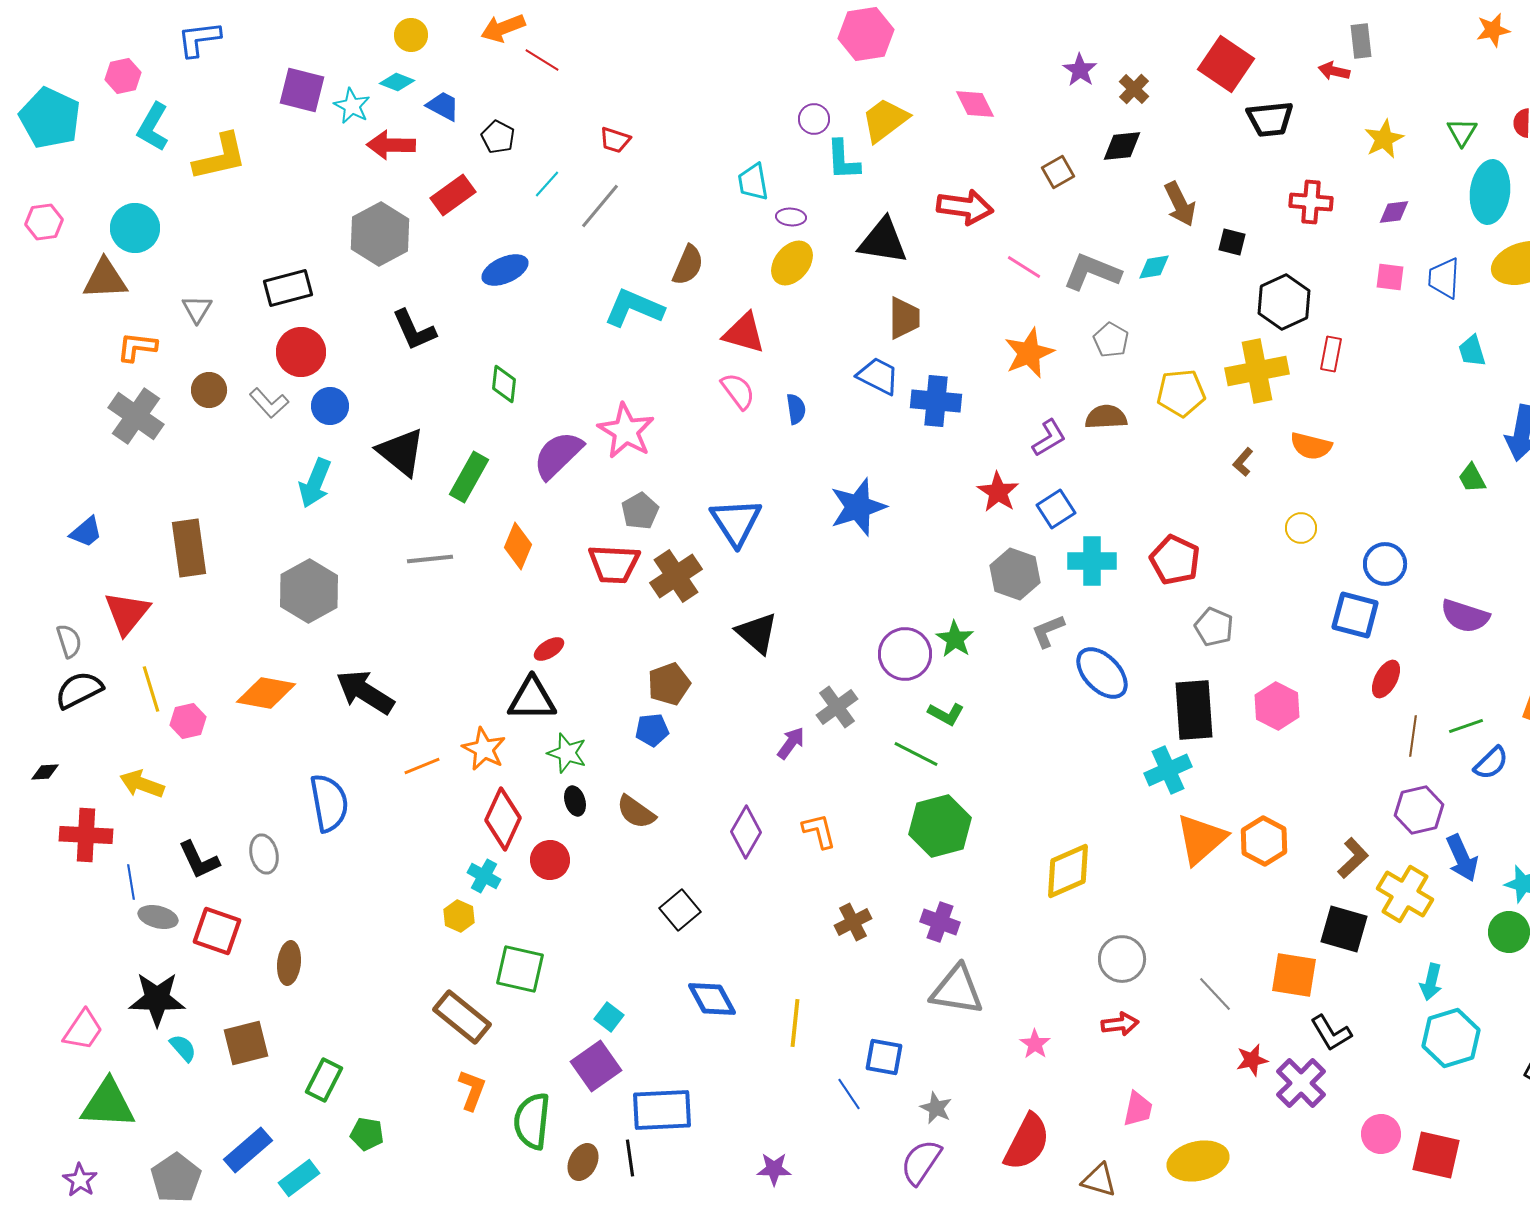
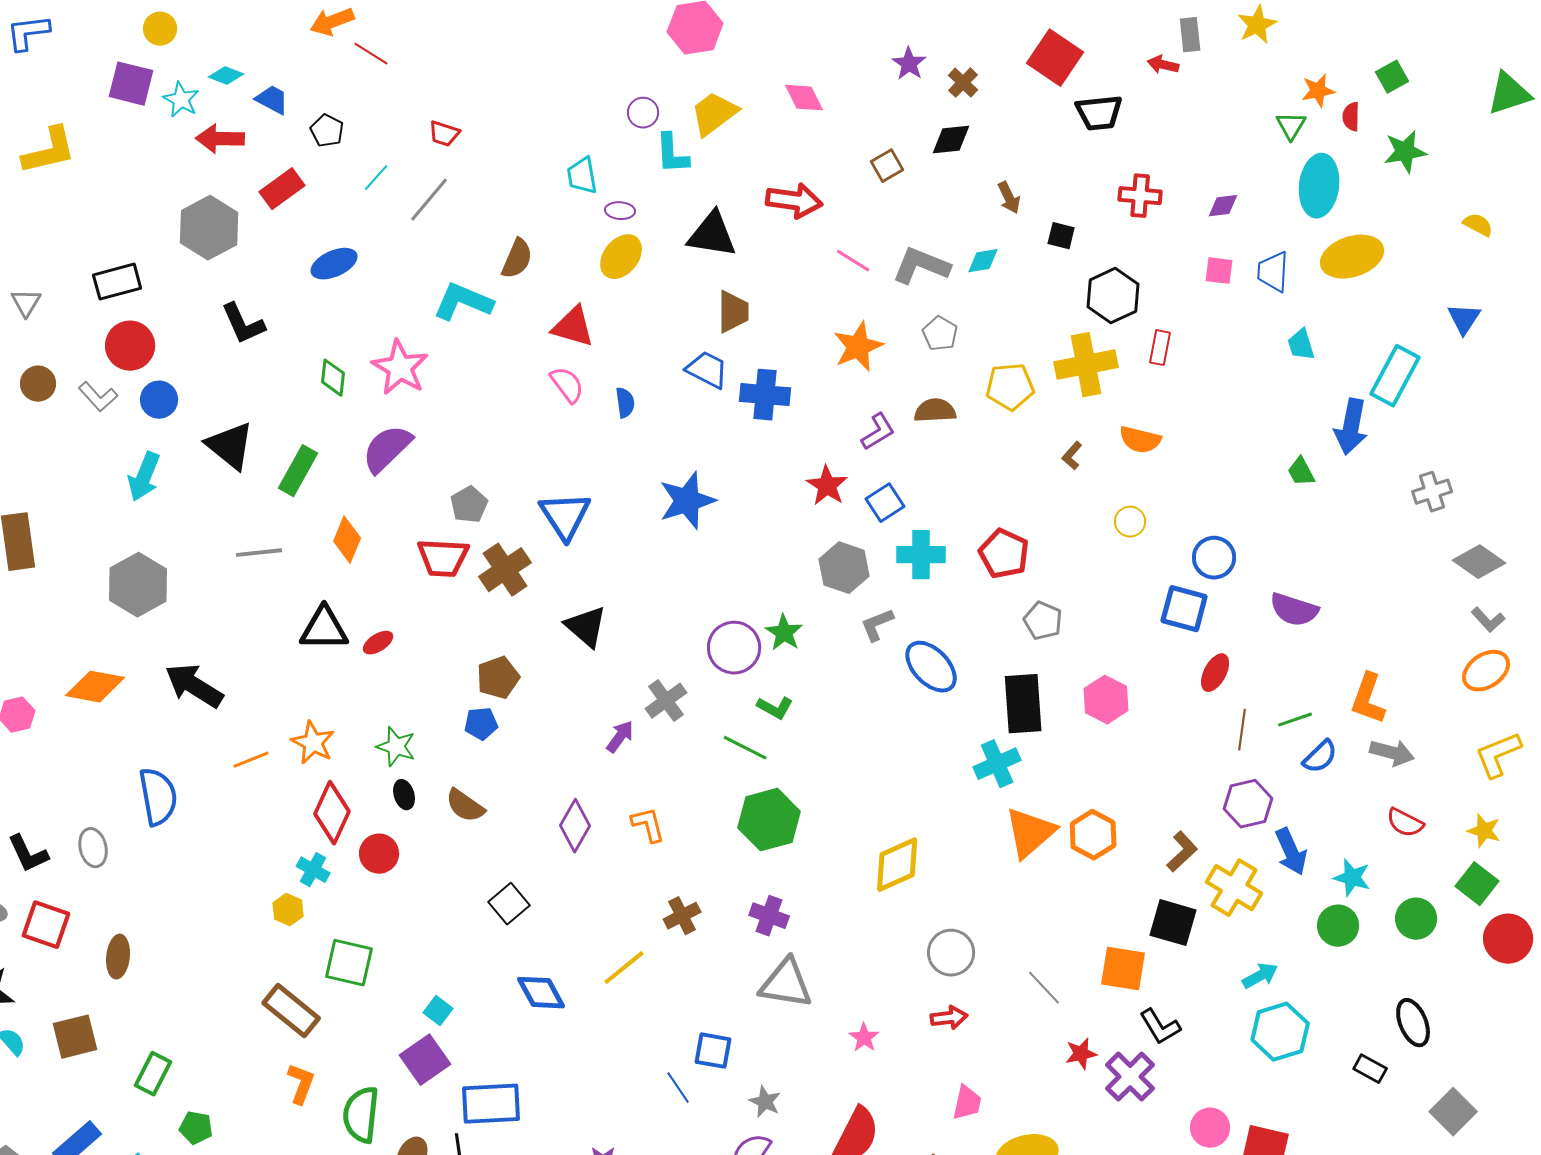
orange star: (1493, 30) -> (1318, 91), moved
yellow circle: (411, 35) -> (160, 29), moved
yellow star: (1384, 139) -> (1257, 25), moved
brown arrow: (1180, 204) -> (1009, 198), size x0.7
pink star: (626, 431) -> (400, 368), moved
black triangle: (532, 699) -> (324, 629), moved
cyan arrow: (1431, 982) -> (1260, 976), turned -132
yellow line: (795, 1023) -> (624, 968), moved, turned 45

